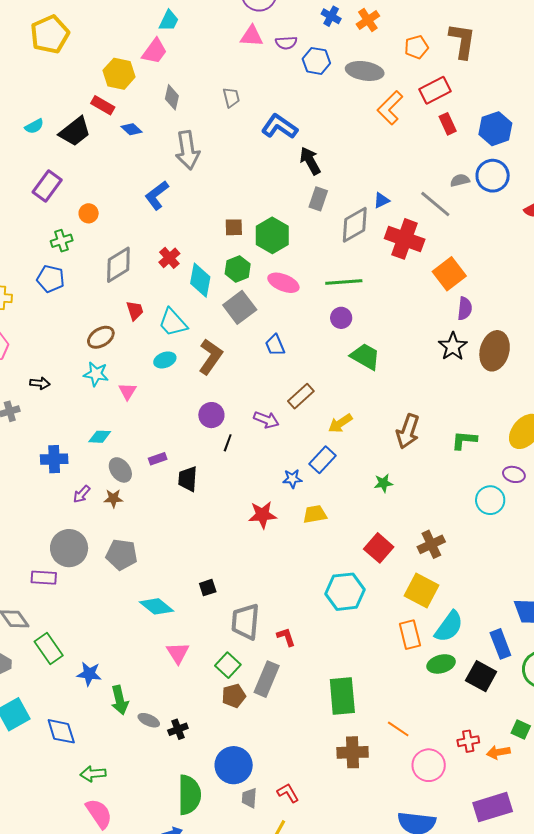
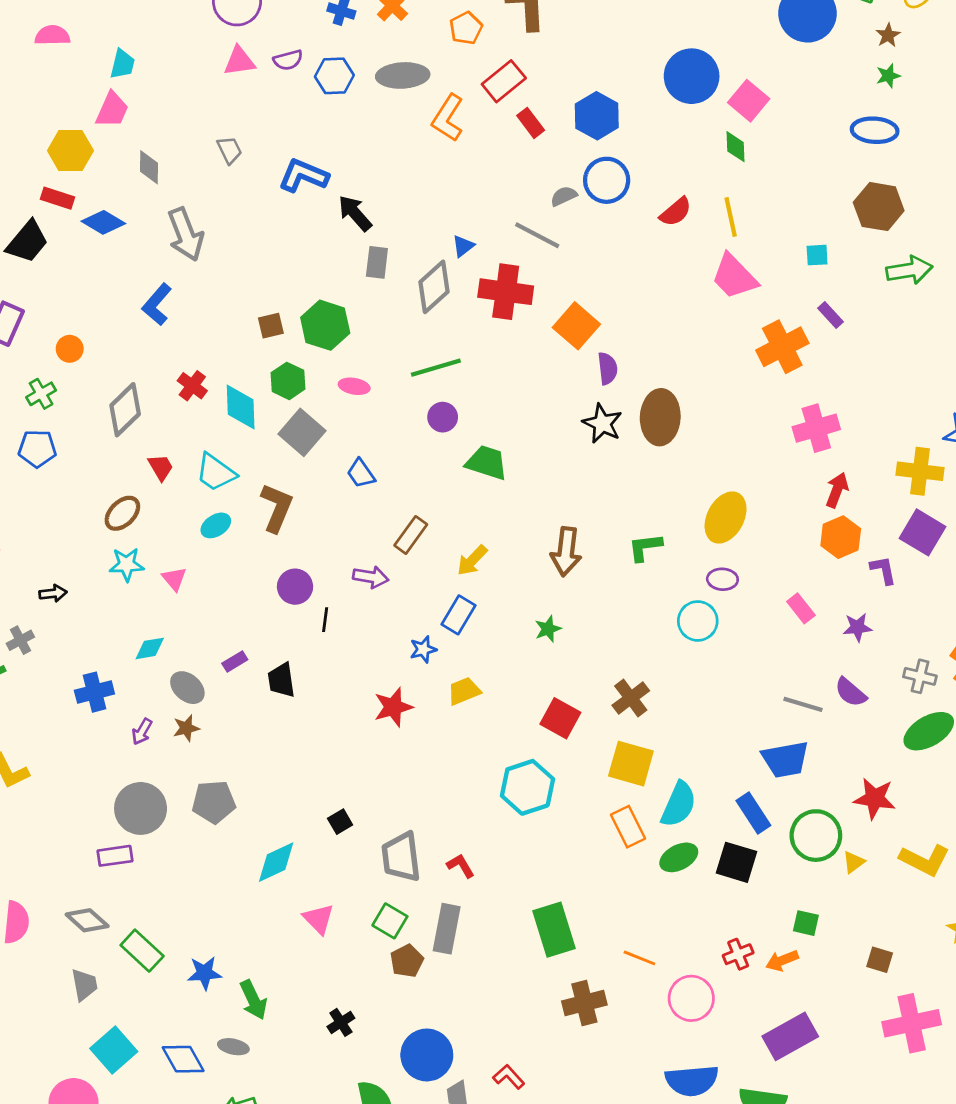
blue diamond: (131, 129) -> (103, 222), size x1.4
pink ellipse: (283, 283) -> (354, 386), size x0.7
cyan diamond: (156, 606) -> (276, 862), turned -52
gray ellipse: (149, 720) -> (233, 1047), moved

